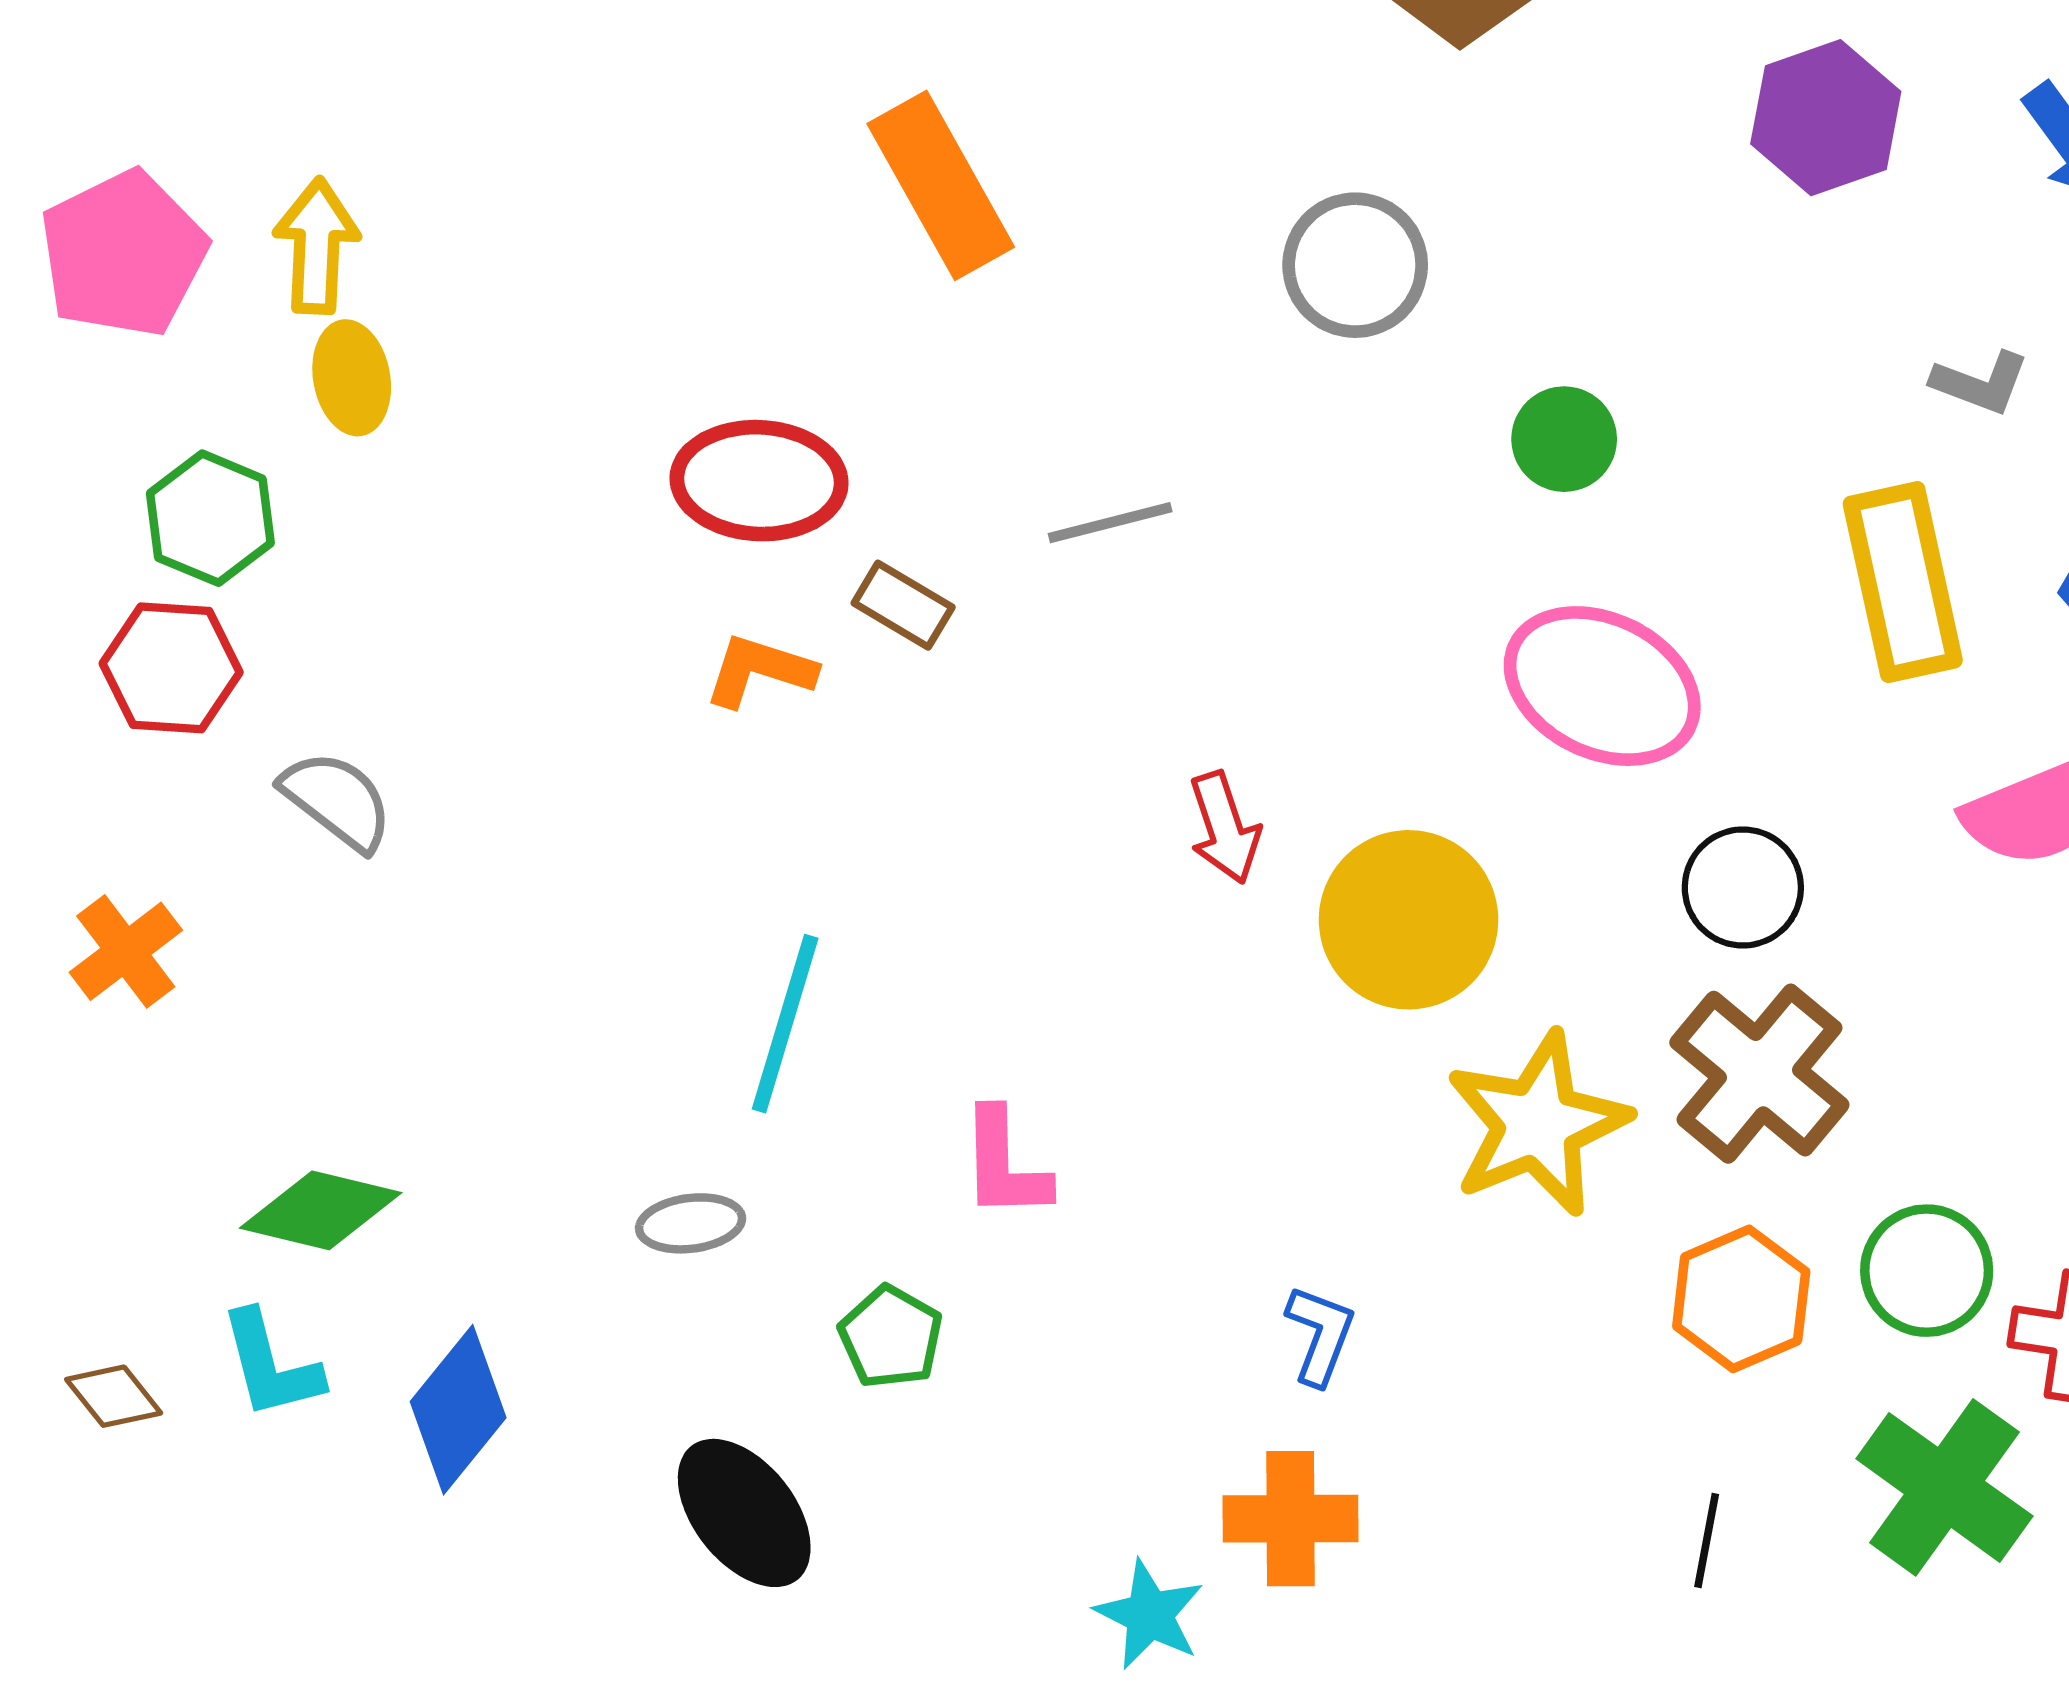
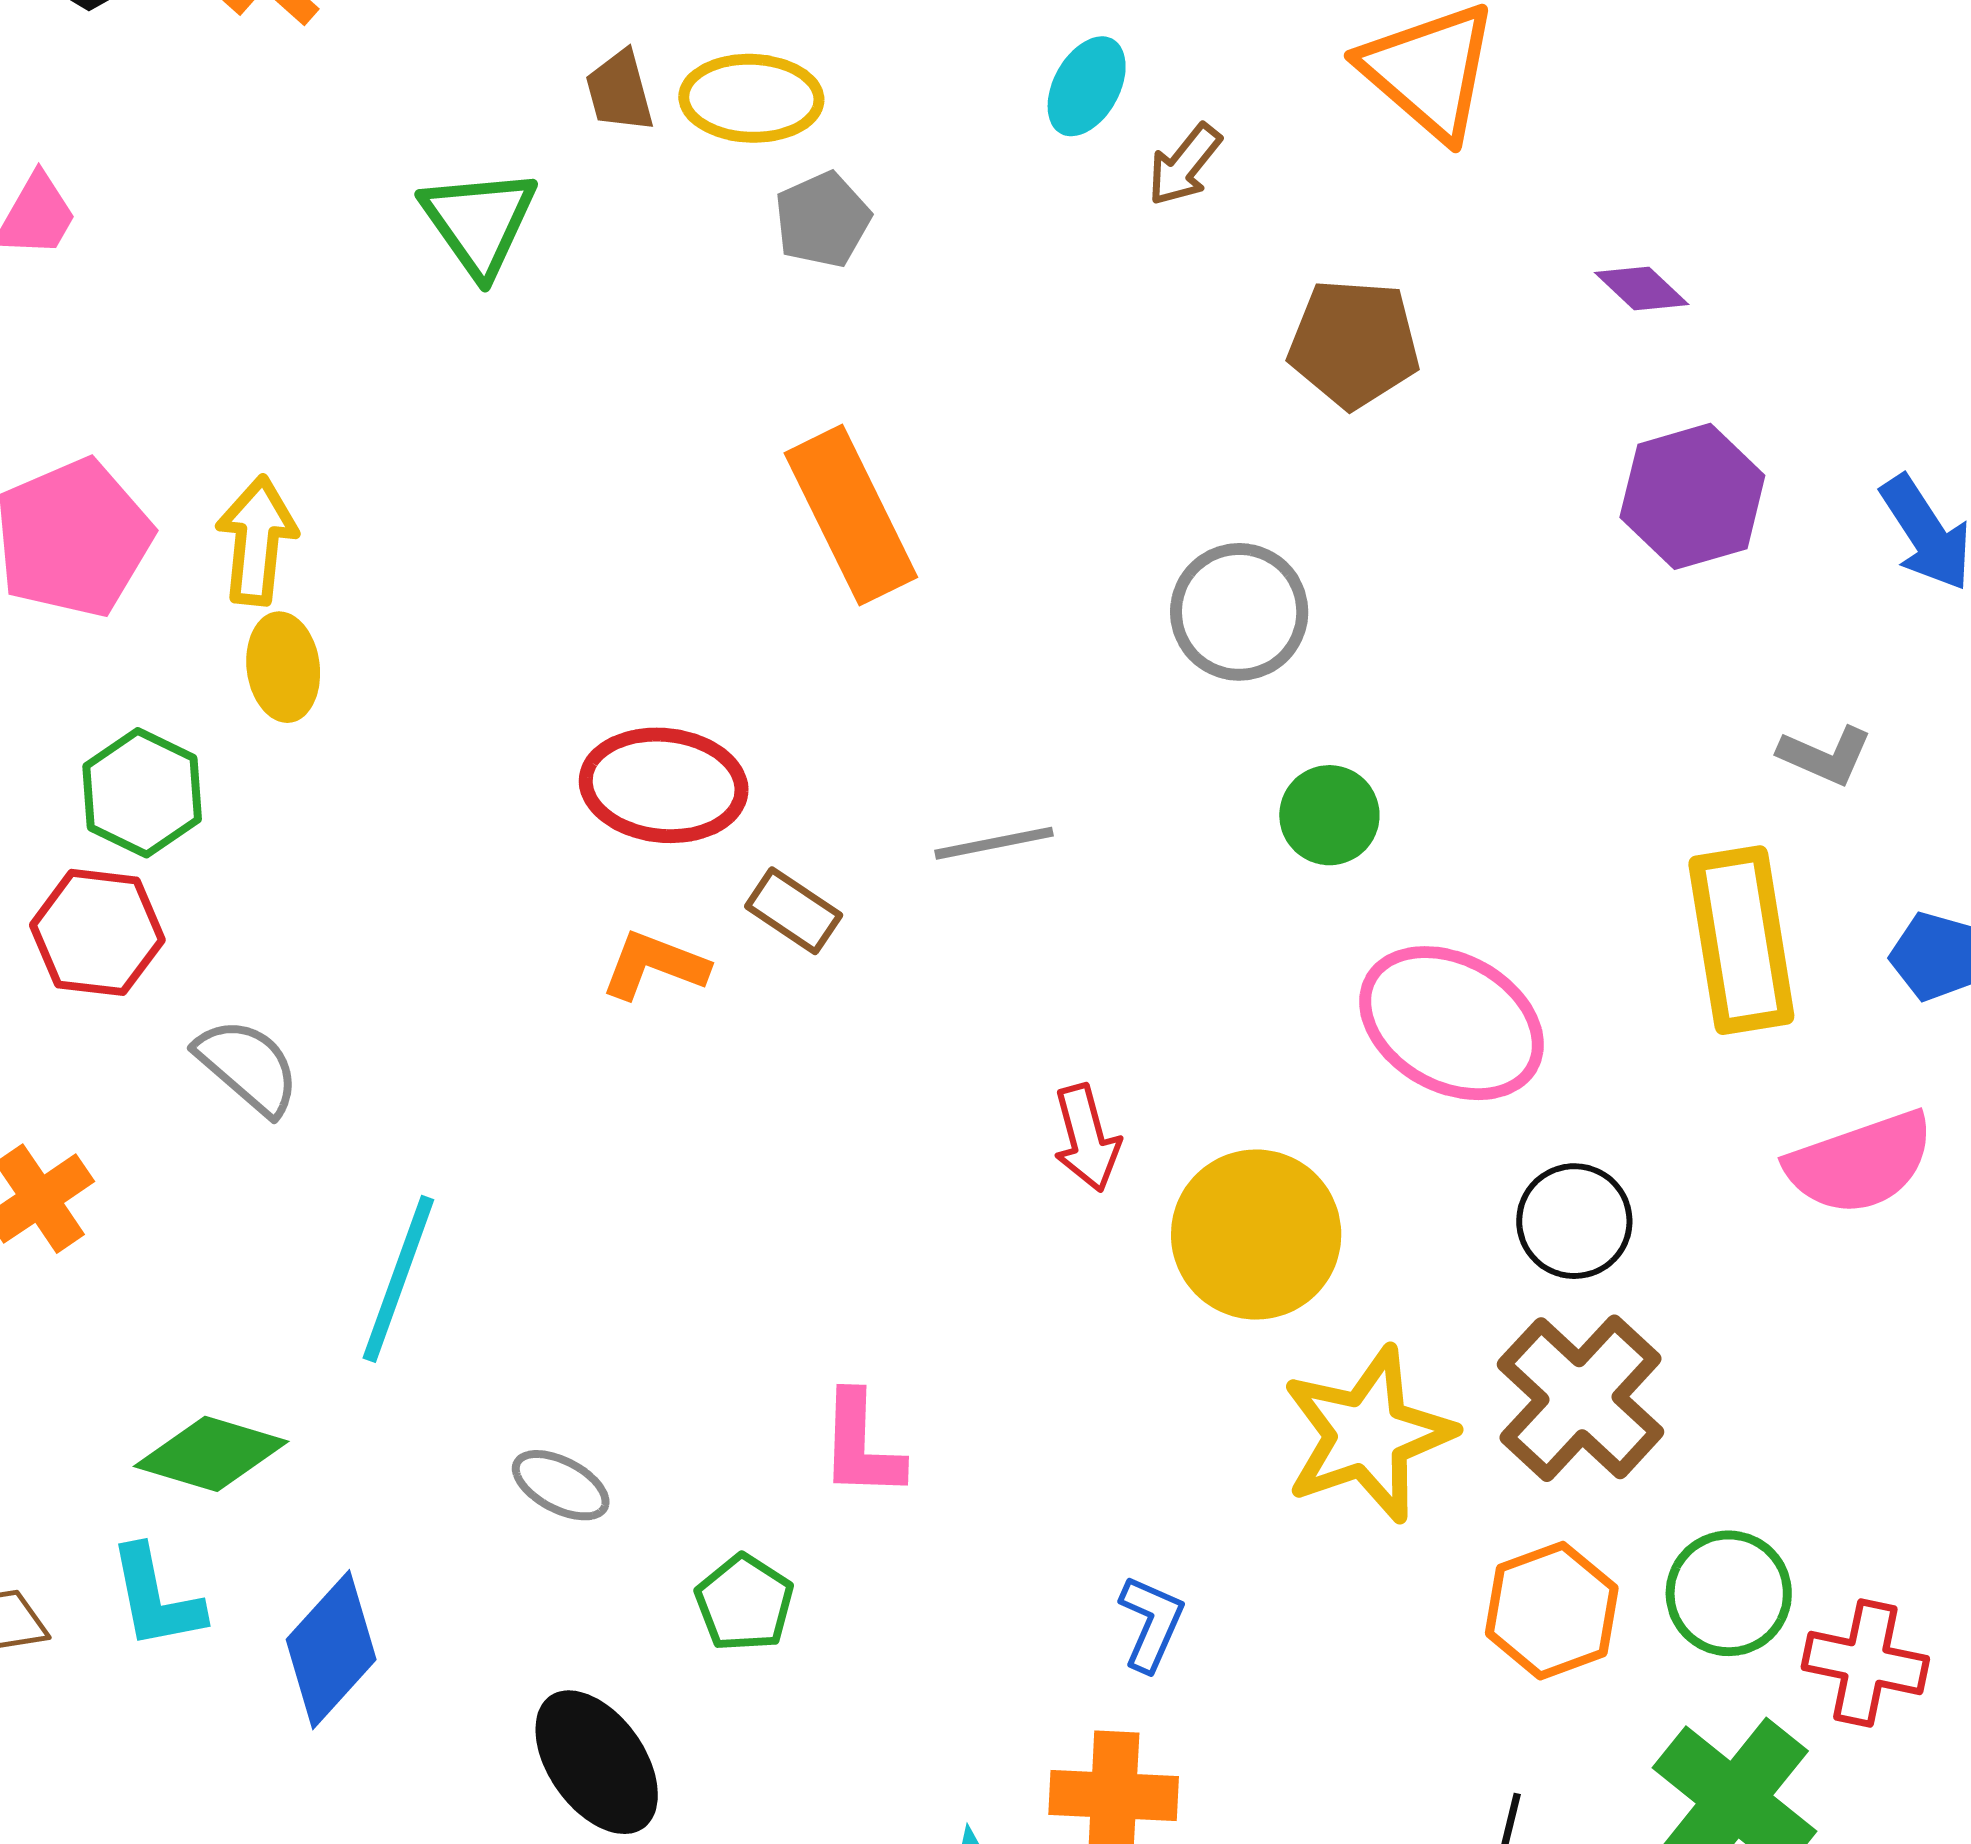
green circle: (1564, 439) -> (1329, 815), moved
cyan line: (785, 1024) -> (398, 1279), moved
gray ellipse: (691, 1223) -> (561, 1485), turned 32

